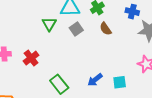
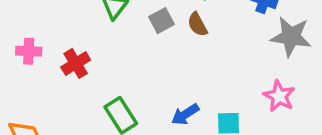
brown semicircle: (106, 29) -> (197, 24), moved

